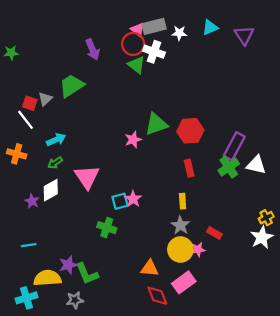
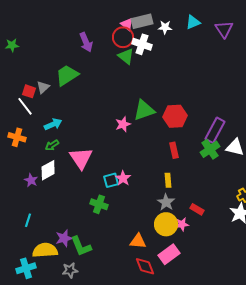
cyan line: (29, 245) -> (28, 220), turned -64

